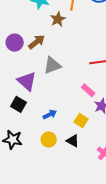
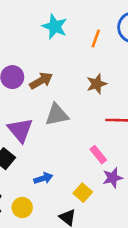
brown star: (58, 19) -> (97, 84), moved
yellow circle: (49, 140) -> (22, 208), moved

